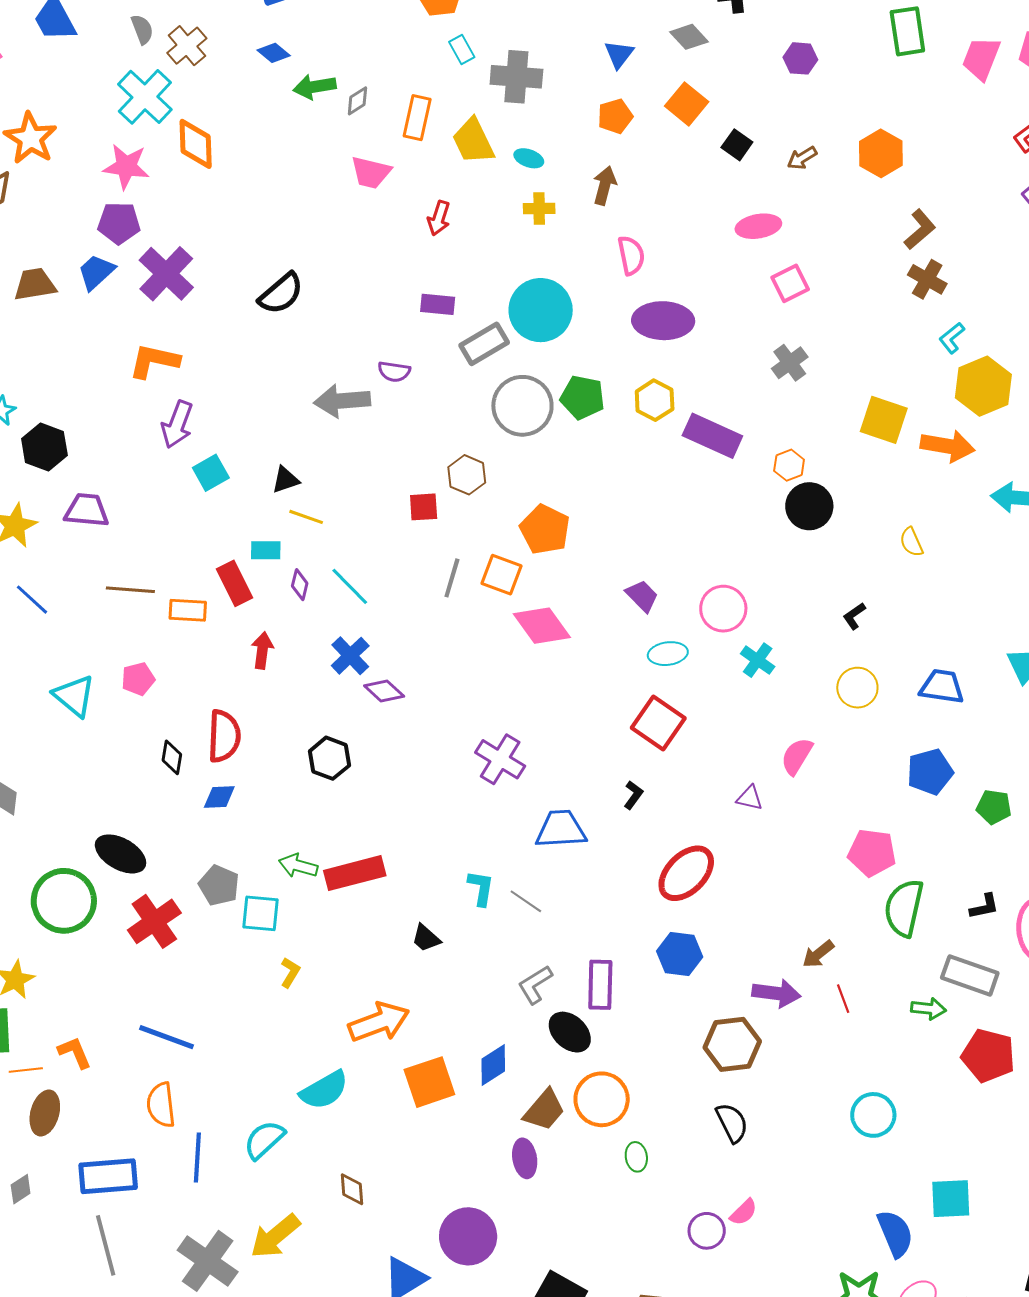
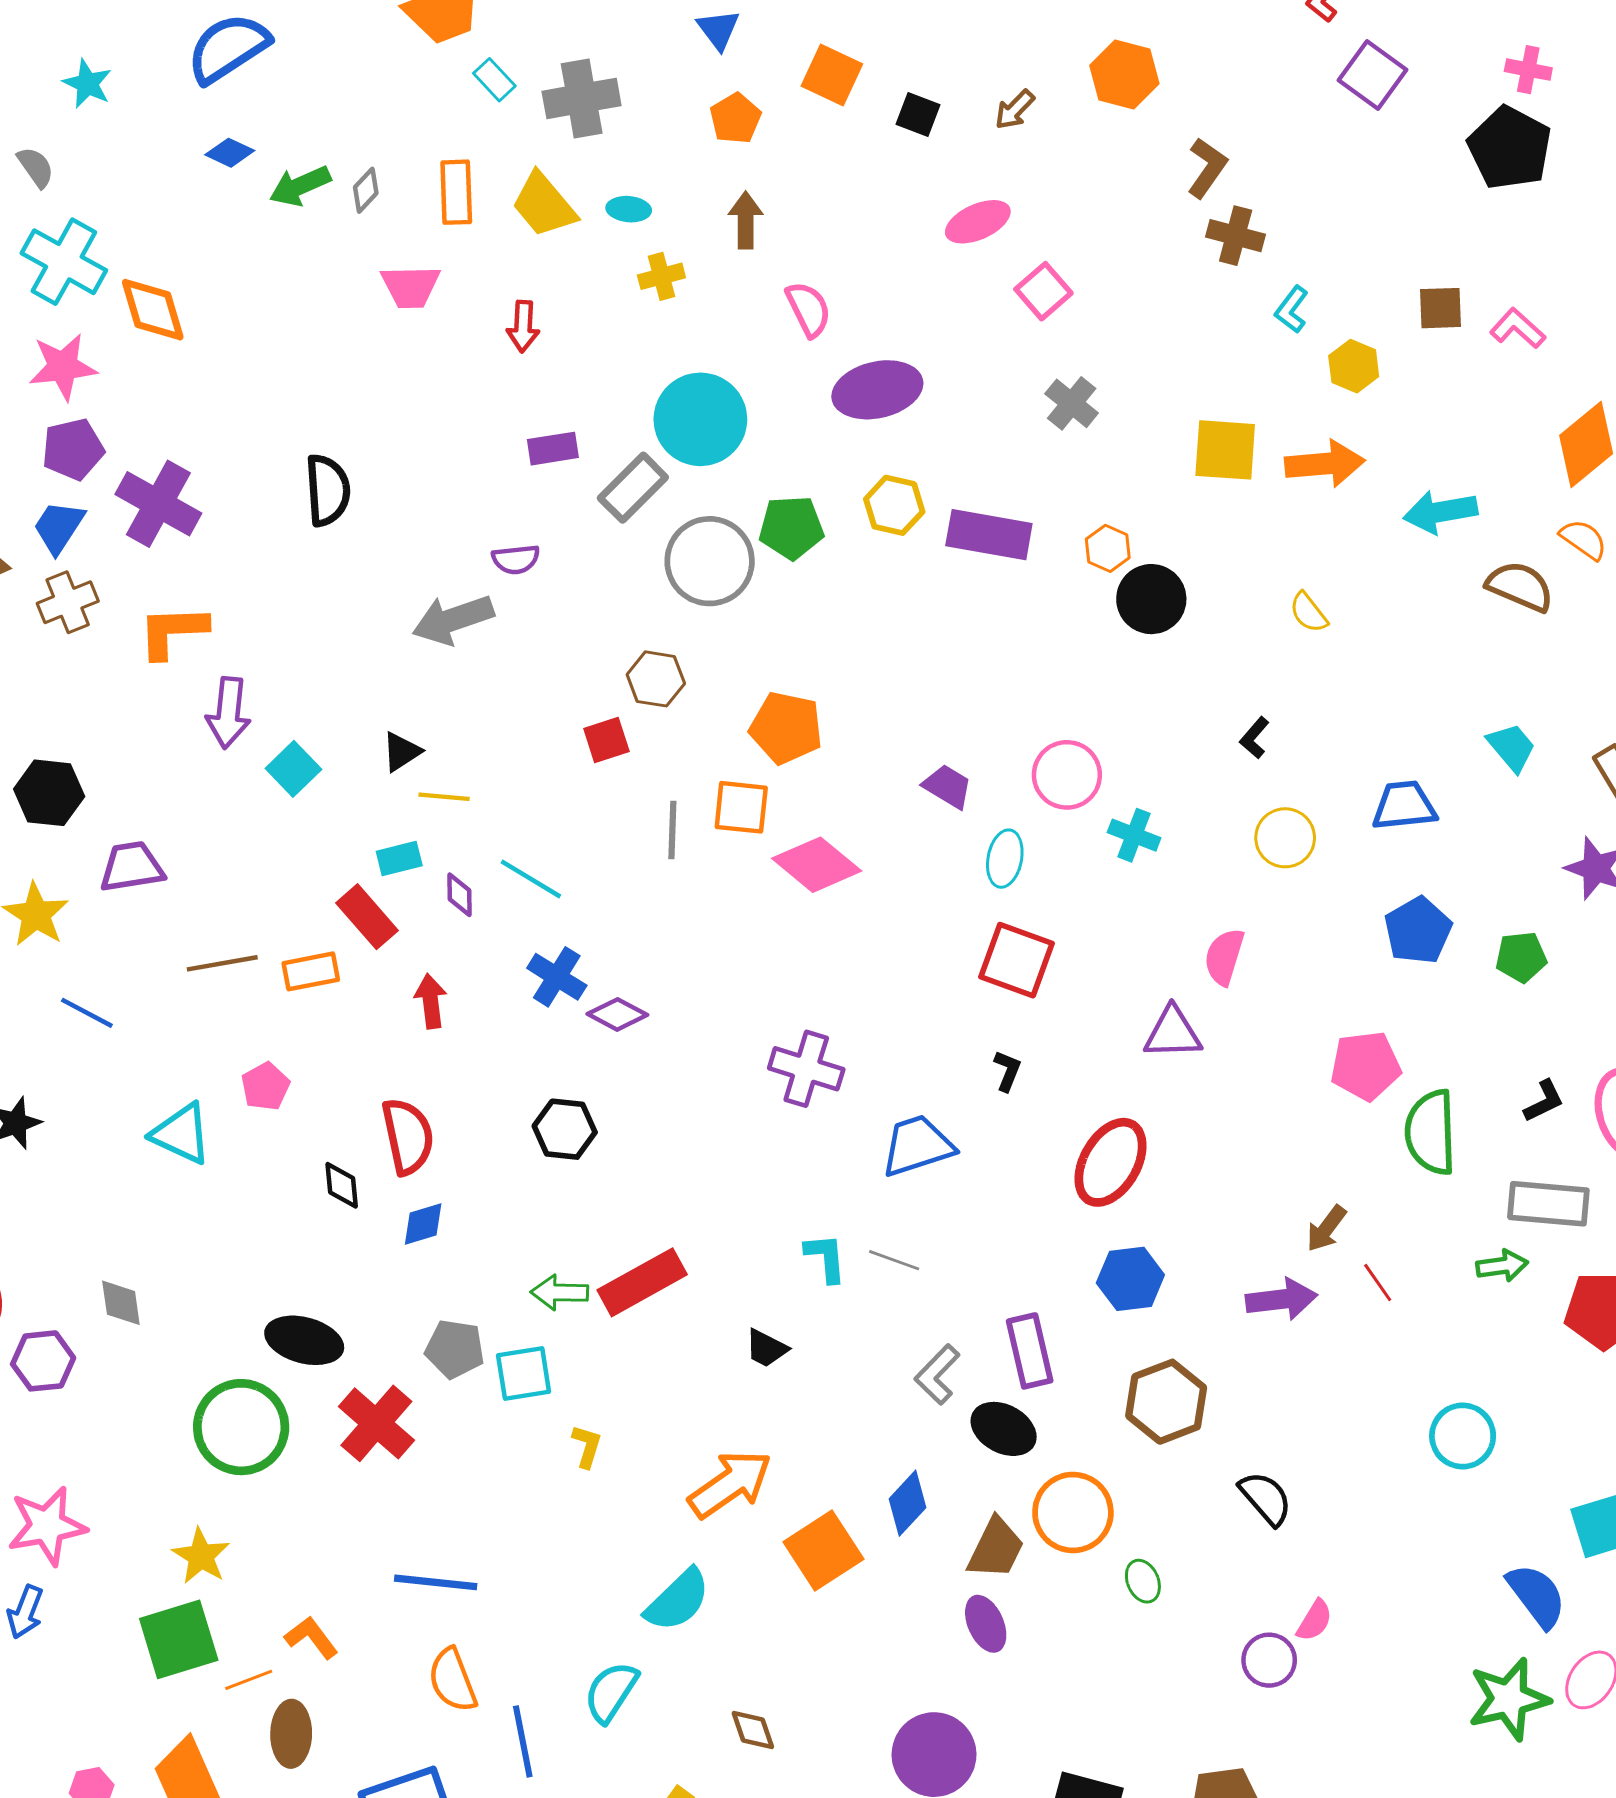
brown cross: (187, 46) -> (68, 602), moved, turned 33
black semicircle: (281, 294) -> (328, 490), turned -39
yellow hexagon: (983, 386) -> (1354, 366), size x0.6
cyan ellipse: (668, 654) -> (1005, 859), turned -57
purple triangle: (750, 798) -> (1173, 1033), size x1.5
brown hexagon: (732, 1044) -> (1166, 1402), moved

